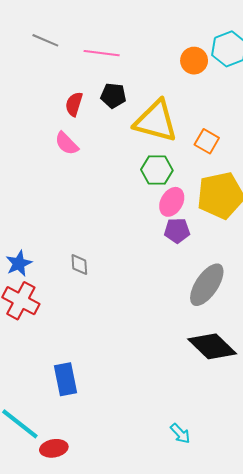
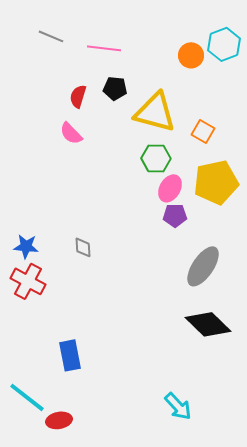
blue star: (19, 263) -> (26, 246), turned 30
cyan arrow: (180, 433) -> (178, 406), size x1.4

